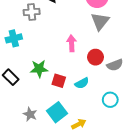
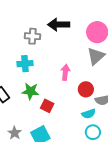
cyan cross: (14, 38) -> (25, 64), moved
cyan semicircle: (82, 83) -> (89, 114), moved

